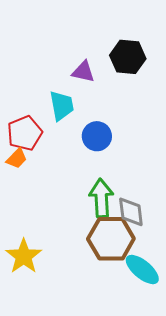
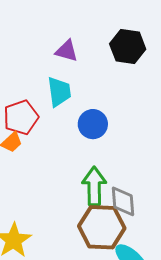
purple triangle: (83, 72) -> (67, 51), moved

